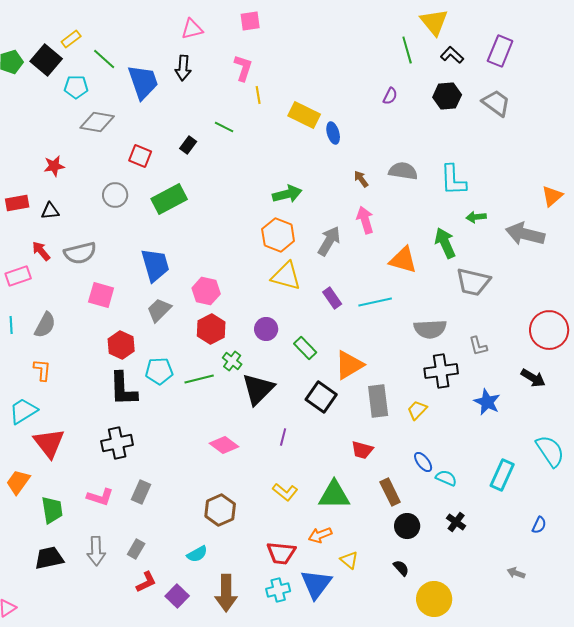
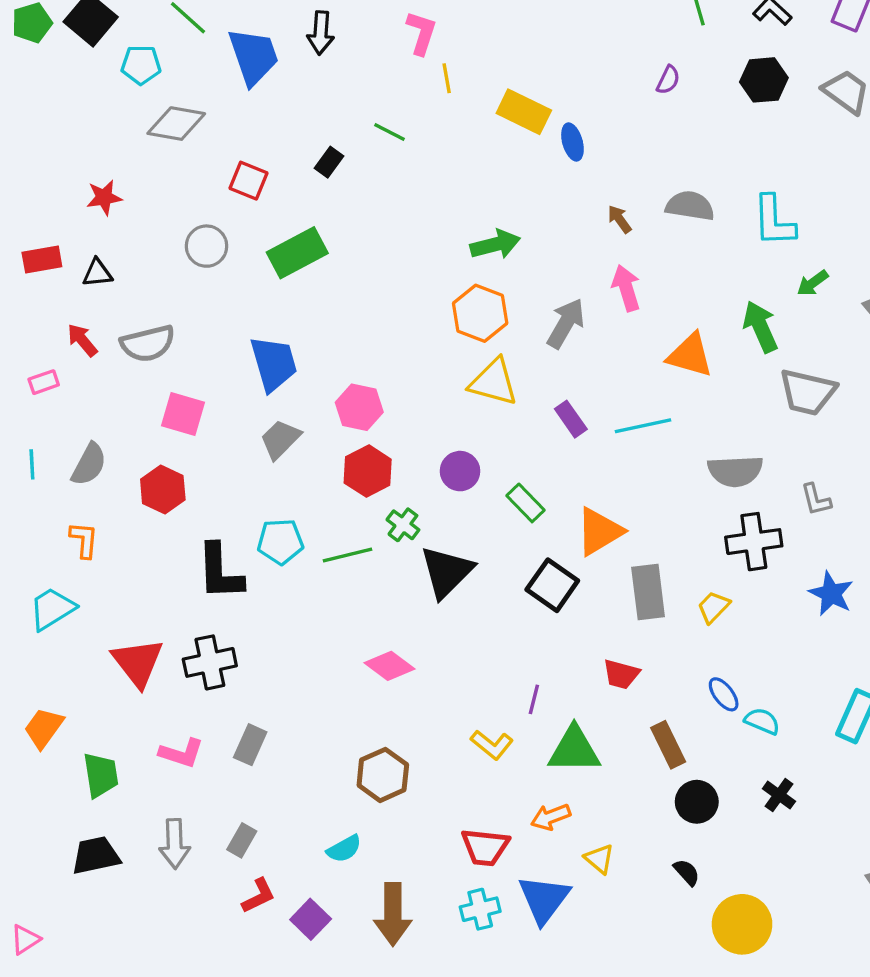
green arrow: (476, 217) -> (813, 283), turned -30
pink rectangle: (18, 276) -> (44, 382), size x0.7
red hexagon: (121, 345) -> (163, 490), moved
purple line: (283, 437) -> (534, 699), moved
red triangle: (49, 443) -> (138, 662), moved

